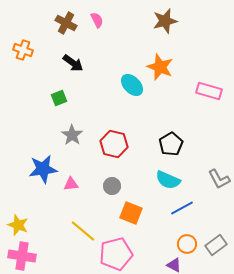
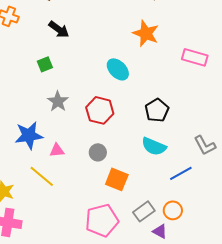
cyan ellipse: (132, 85) -> (118, 69), moved
blue line: (182, 208) -> (181, 173), moved
yellow line: (83, 231) -> (42, 176), moved
gray rectangle: (216, 245) -> (144, 211), moved

